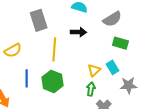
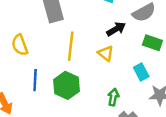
black arrow: (78, 32) -> (116, 29), moved, turned -35
yellow semicircle: (13, 50) -> (20, 45), turned 96
yellow triangle: (94, 70) -> (106, 53), moved, turned -40

